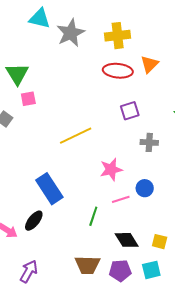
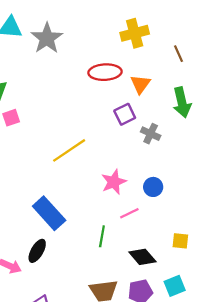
yellow cross: (118, 36) -> (135, 33), moved
orange triangle: (149, 64) -> (140, 84), moved
gray cross: (149, 142) -> (151, 134), moved, turned 30
blue circle: (145, 188) -> (153, 187), moved
yellow square: (160, 242) -> (180, 241), moved

